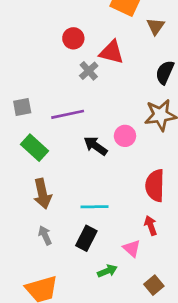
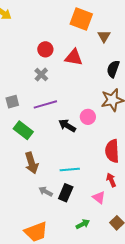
gray cross: (89, 71) -> (41, 75), moved
gray arrow: (45, 235) -> (46, 191), moved, turned -32
green arrow: (107, 271) -> (83, 224), moved

